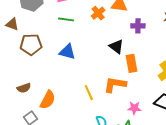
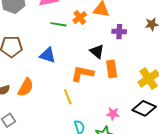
green line: (66, 19) -> (58, 24), moved
orange L-shape: (115, 85) -> (82, 74), moved
orange semicircle: (48, 100) -> (26, 87), moved

